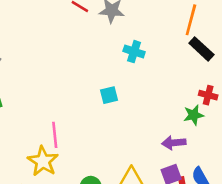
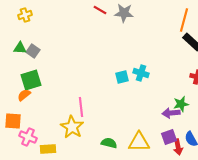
cyan cross: (134, 52) -> (141, 73), moved
green star: (194, 115) -> (181, 104), moved

